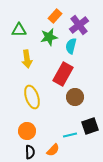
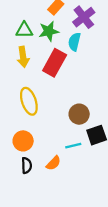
green triangle: (19, 30) -> (24, 30), moved
red rectangle: (63, 74) -> (55, 63), moved
brown circle: (75, 97) -> (79, 114), moved

